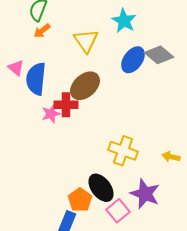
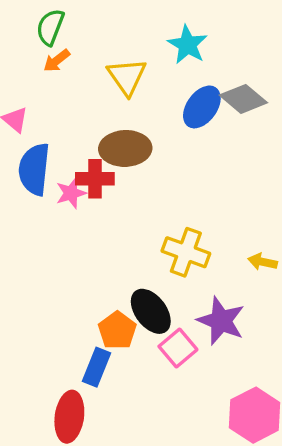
blue semicircle: (36, 79) -> (34, 169), moved
brown ellipse: (85, 86) -> (125, 148), turned 40

